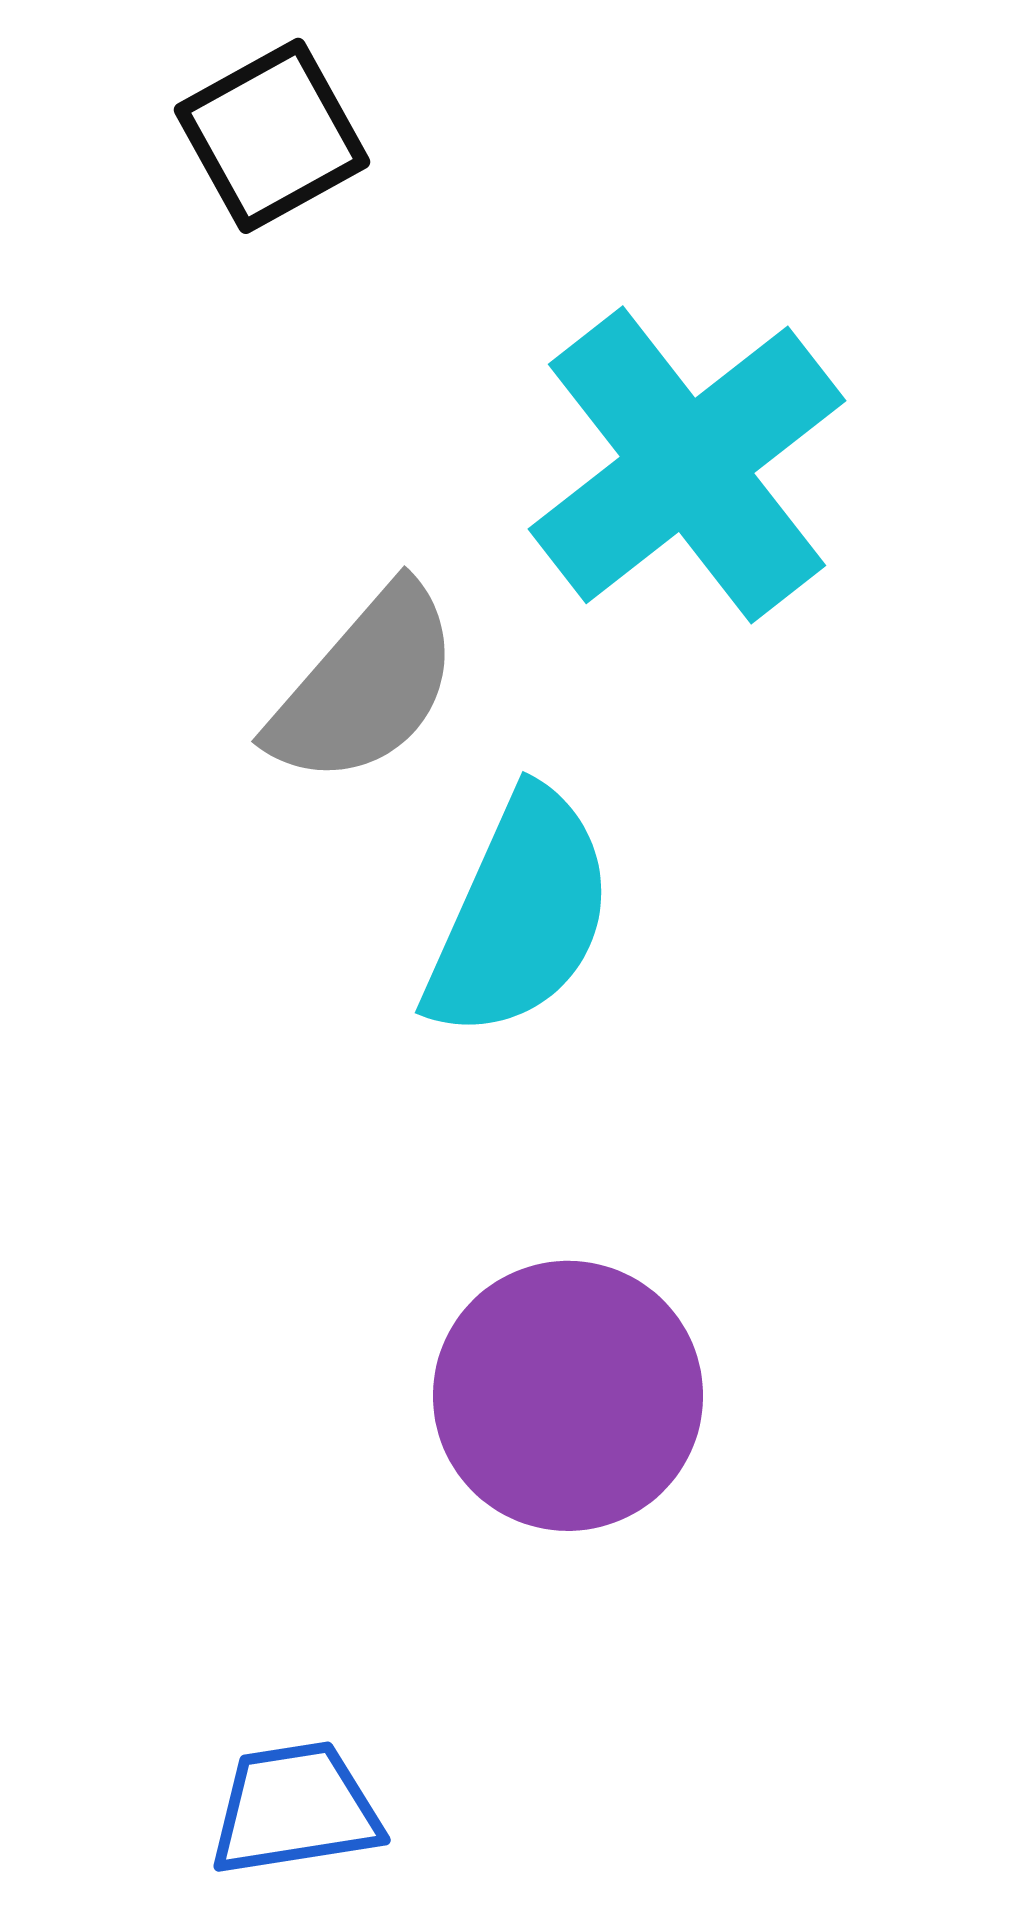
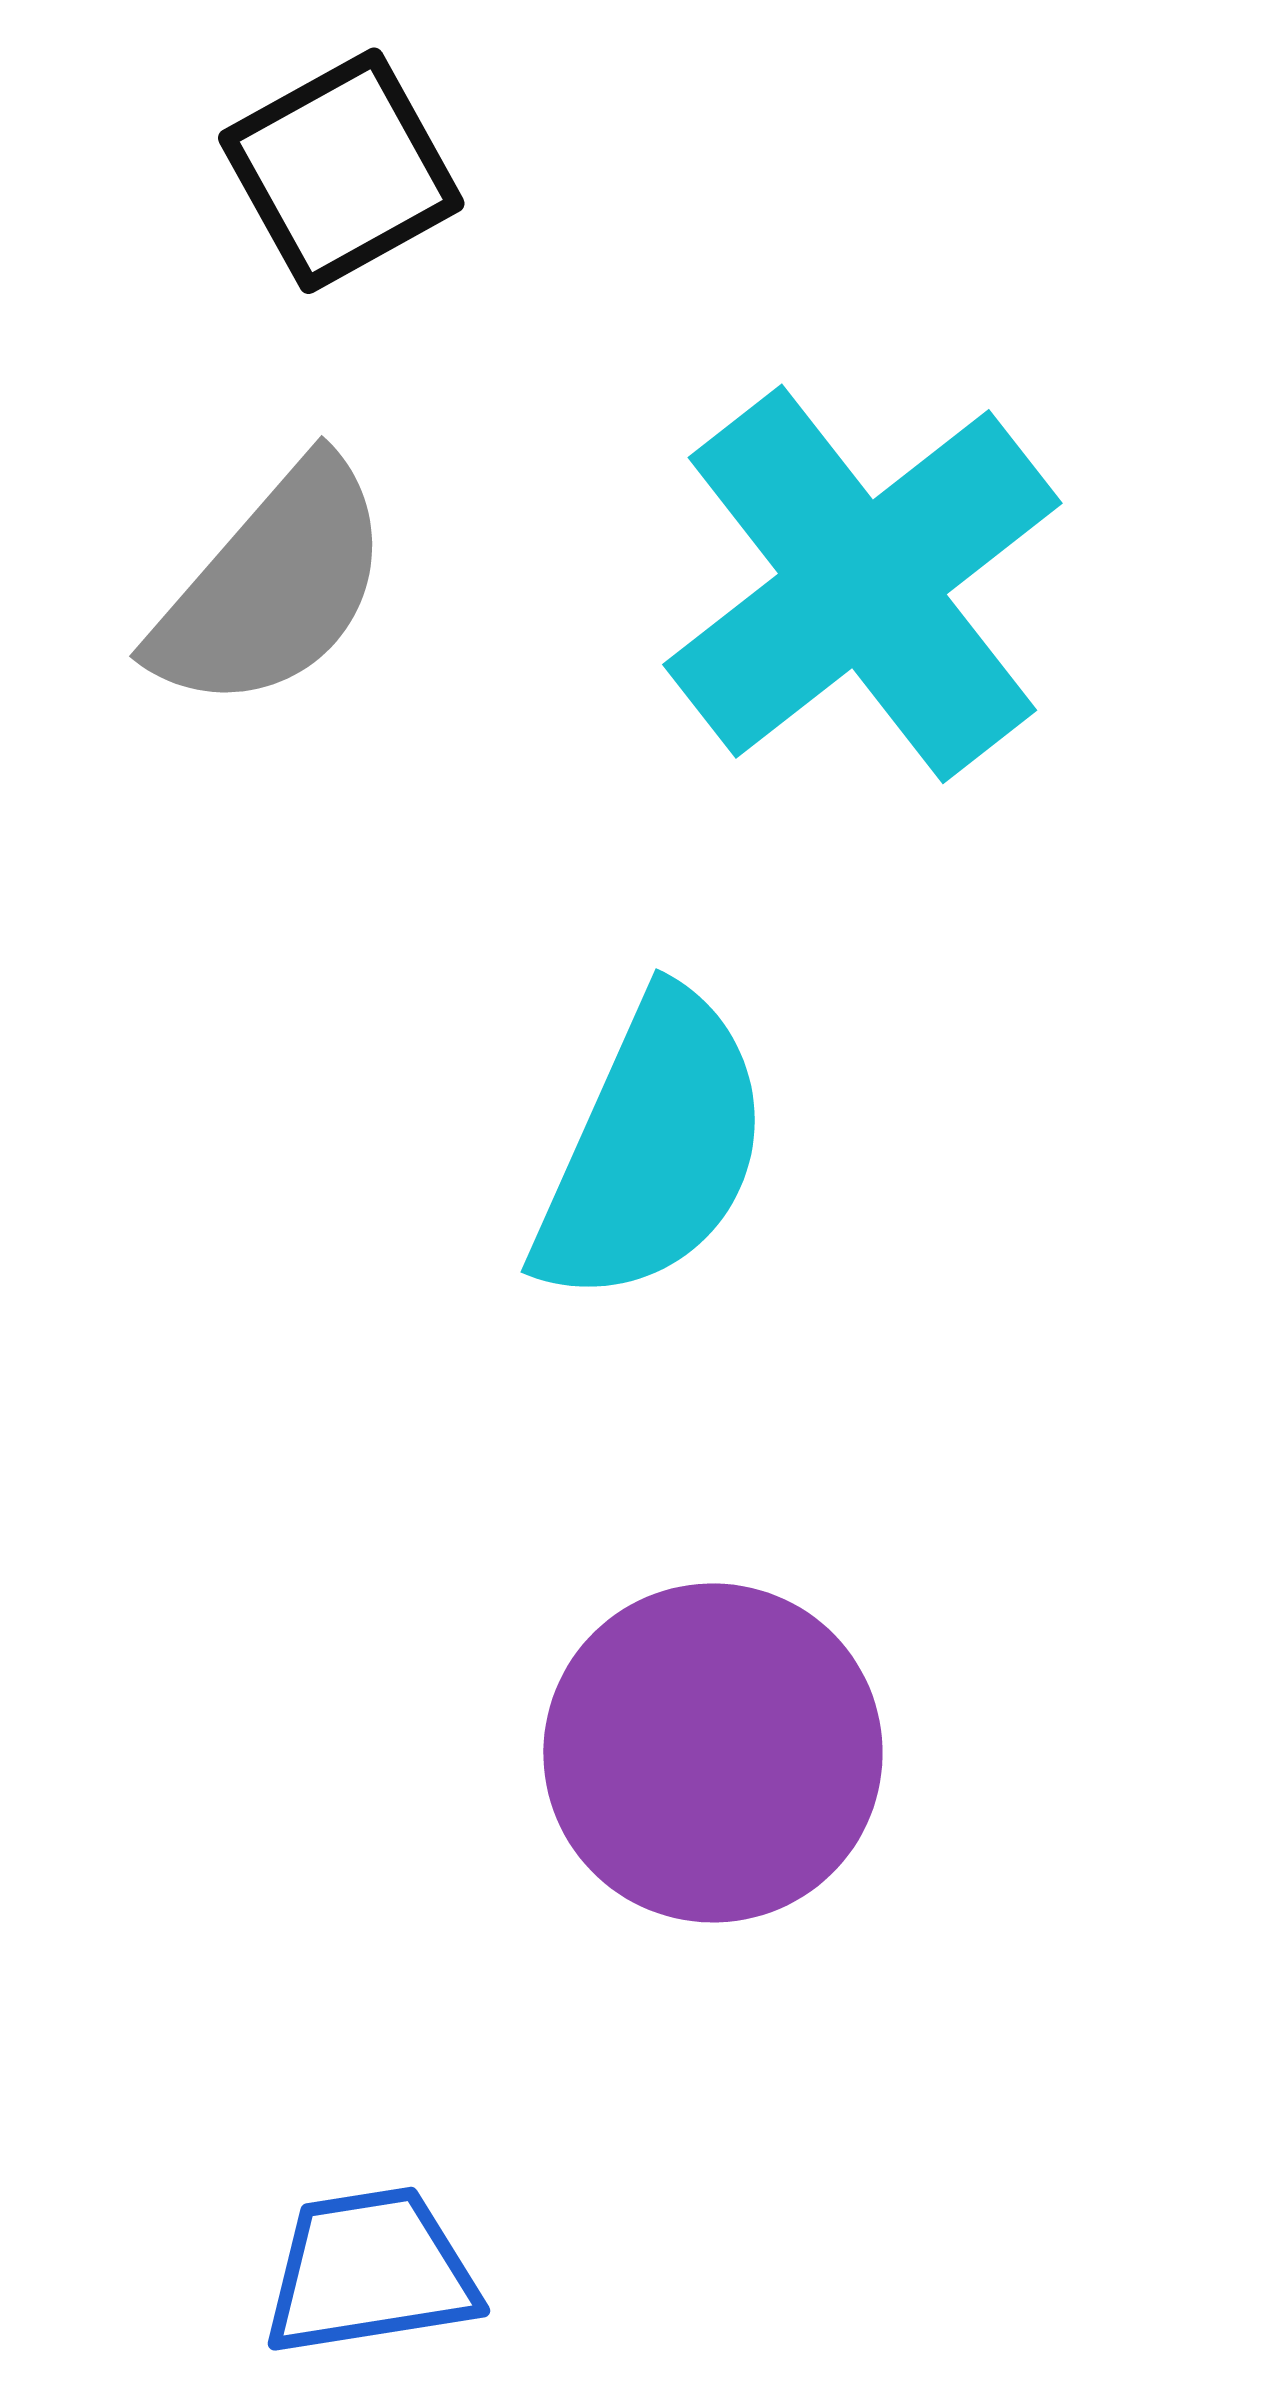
gray semicircle: (365, 686) -> (272, 586), moved

